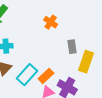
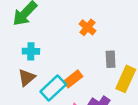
orange rectangle: (46, 76) -> (73, 79), moved

